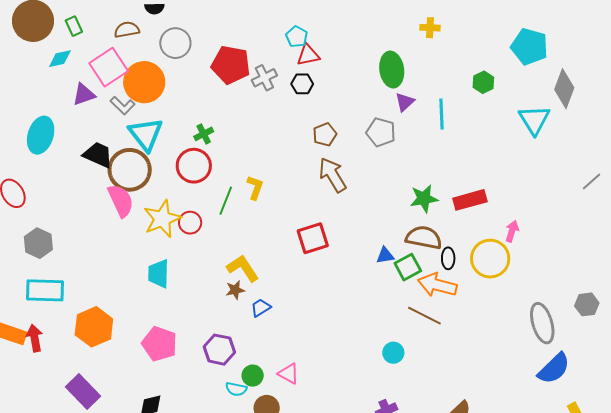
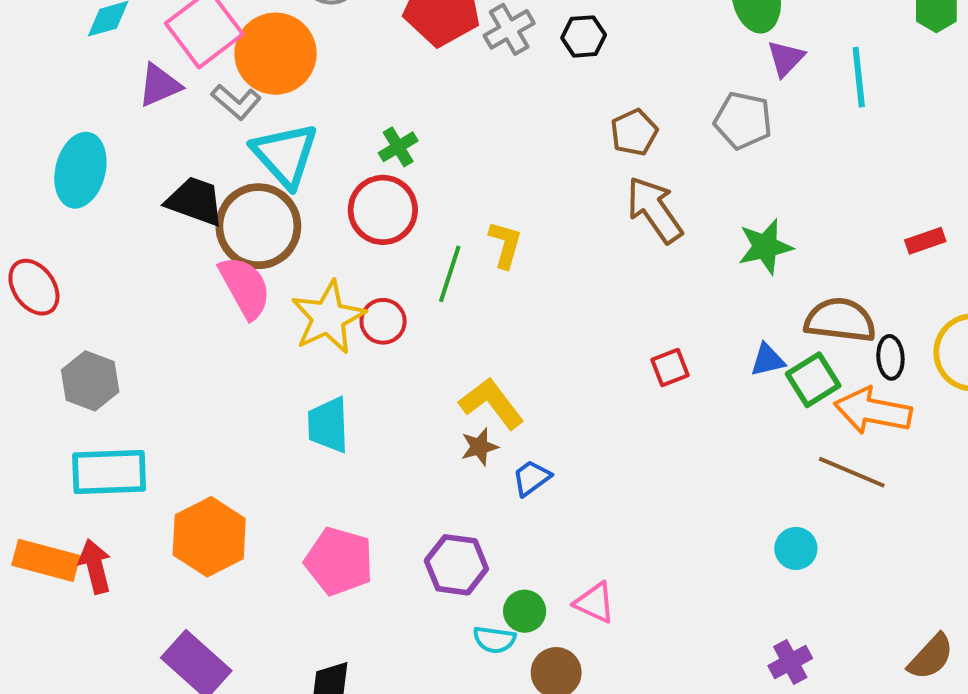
green star: (424, 199) -> (765, 247), moved
red rectangle: (470, 200) -> (925, 241), size x0.6
red square: (313, 238) -> (670, 367), moved, size x0.6

